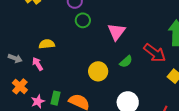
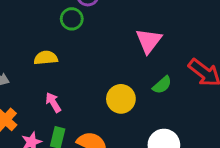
green circle: (83, 20) -> (72, 19), moved
pink arrow: (38, 64) -> (53, 102), moved

